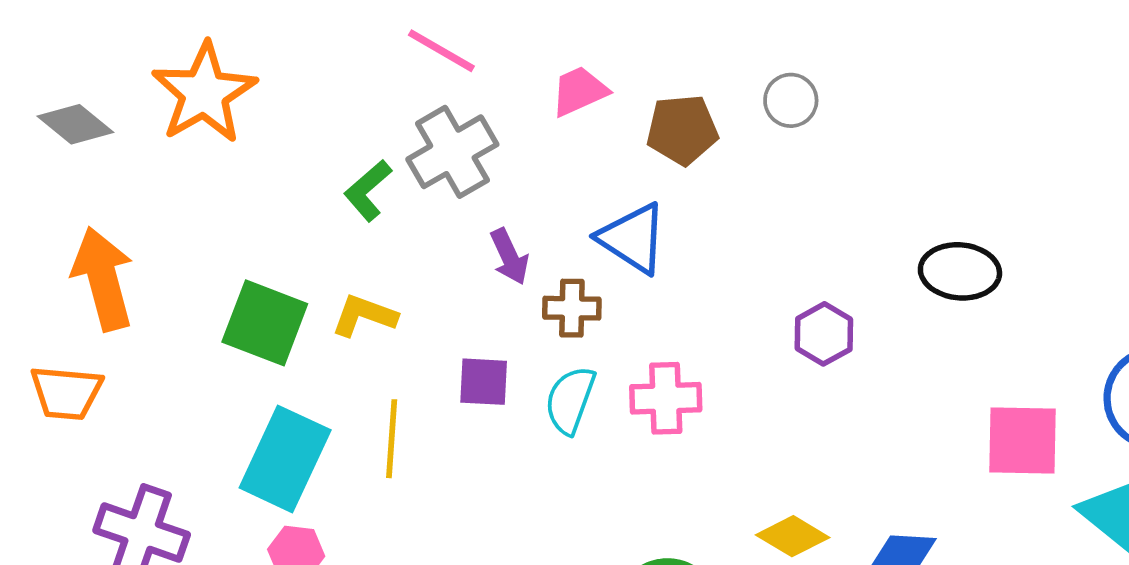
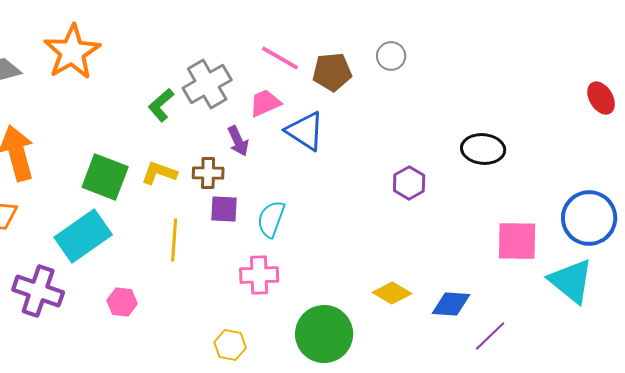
pink line: (441, 51) -> (280, 58), moved
pink trapezoid: (579, 91) -> (265, 103), moved
brown cross: (572, 308) -> (208, 173), moved
pink cross: (666, 398) -> (259, 275), moved
cyan rectangle: (285, 459) -> (83, 236), moved, turned 30

